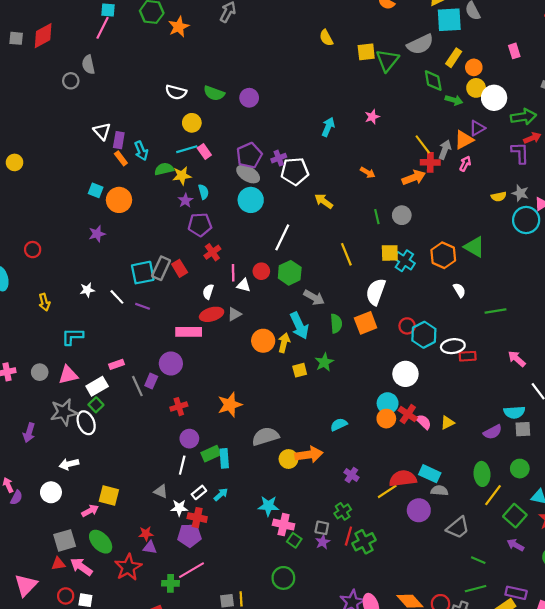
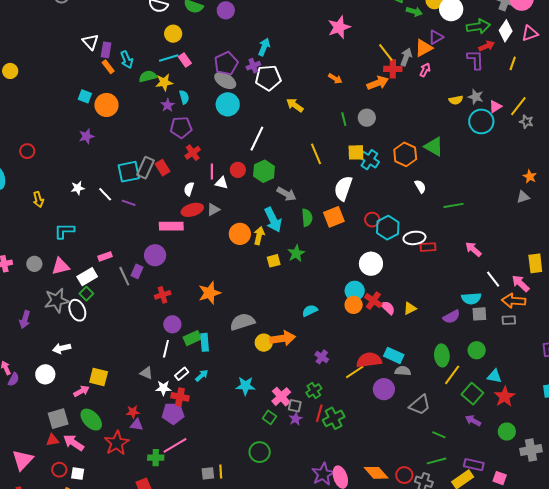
pink star: (372, 117) -> (339, 27), size x1.6
cyan arrow: (328, 127) -> (264, 47), moved
pink cross: (284, 525) -> (281, 397), moved, turned 36

